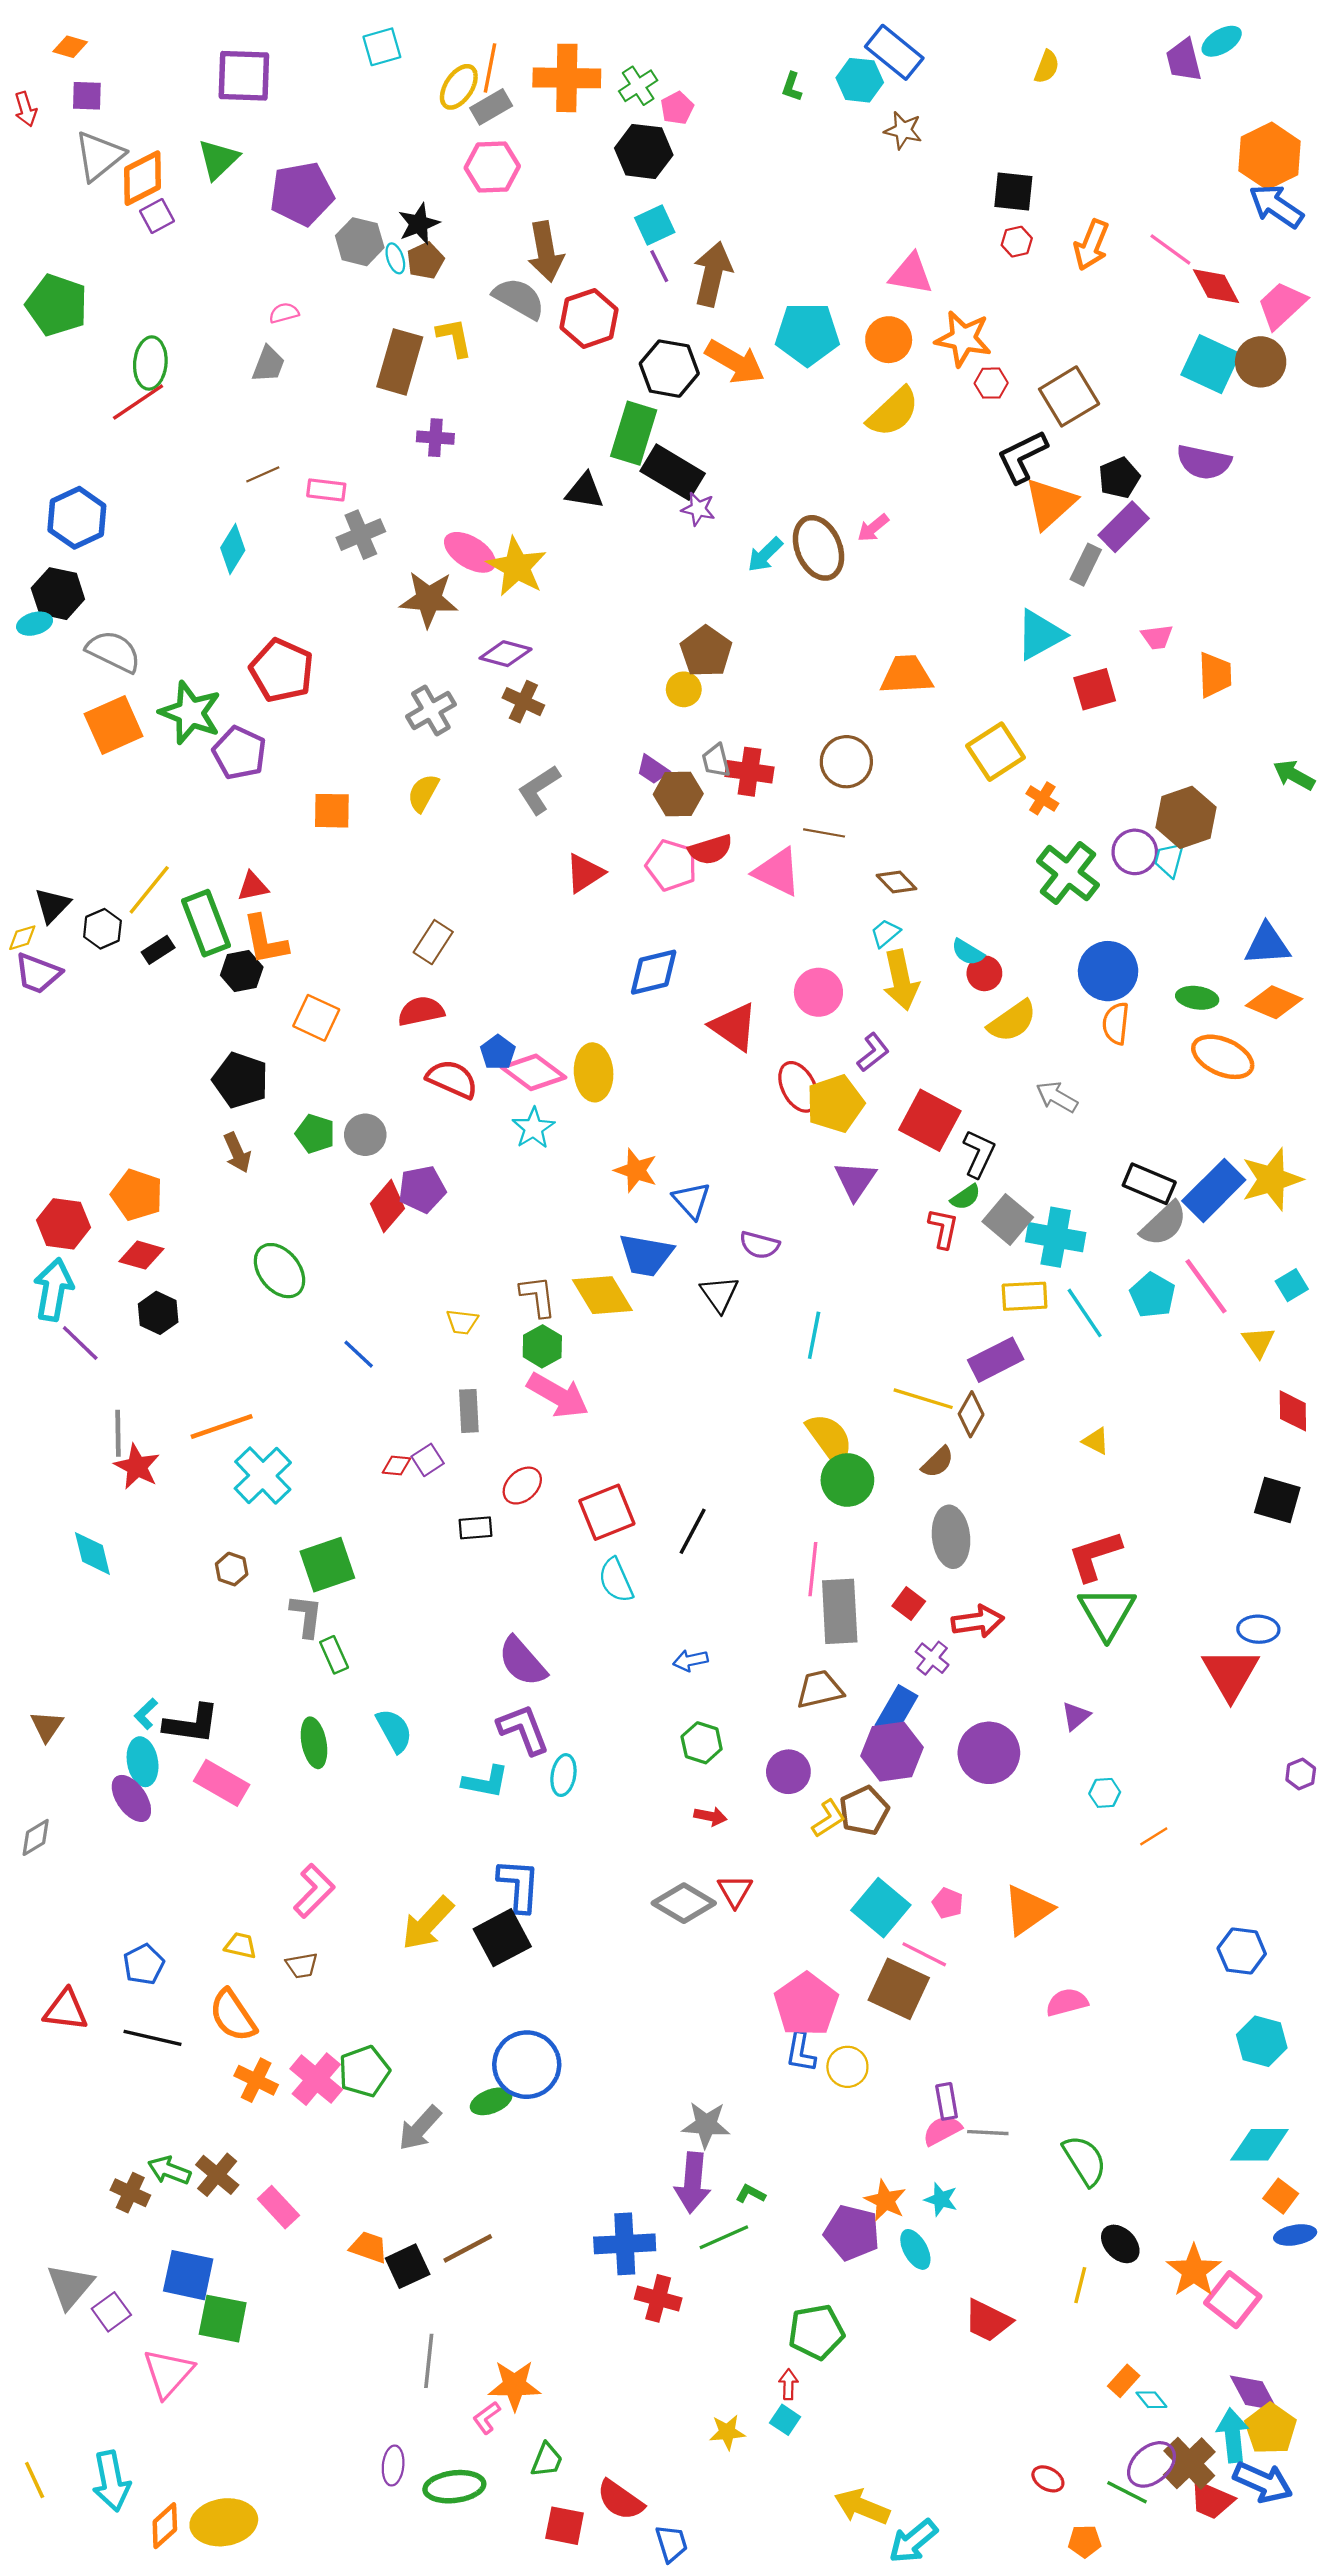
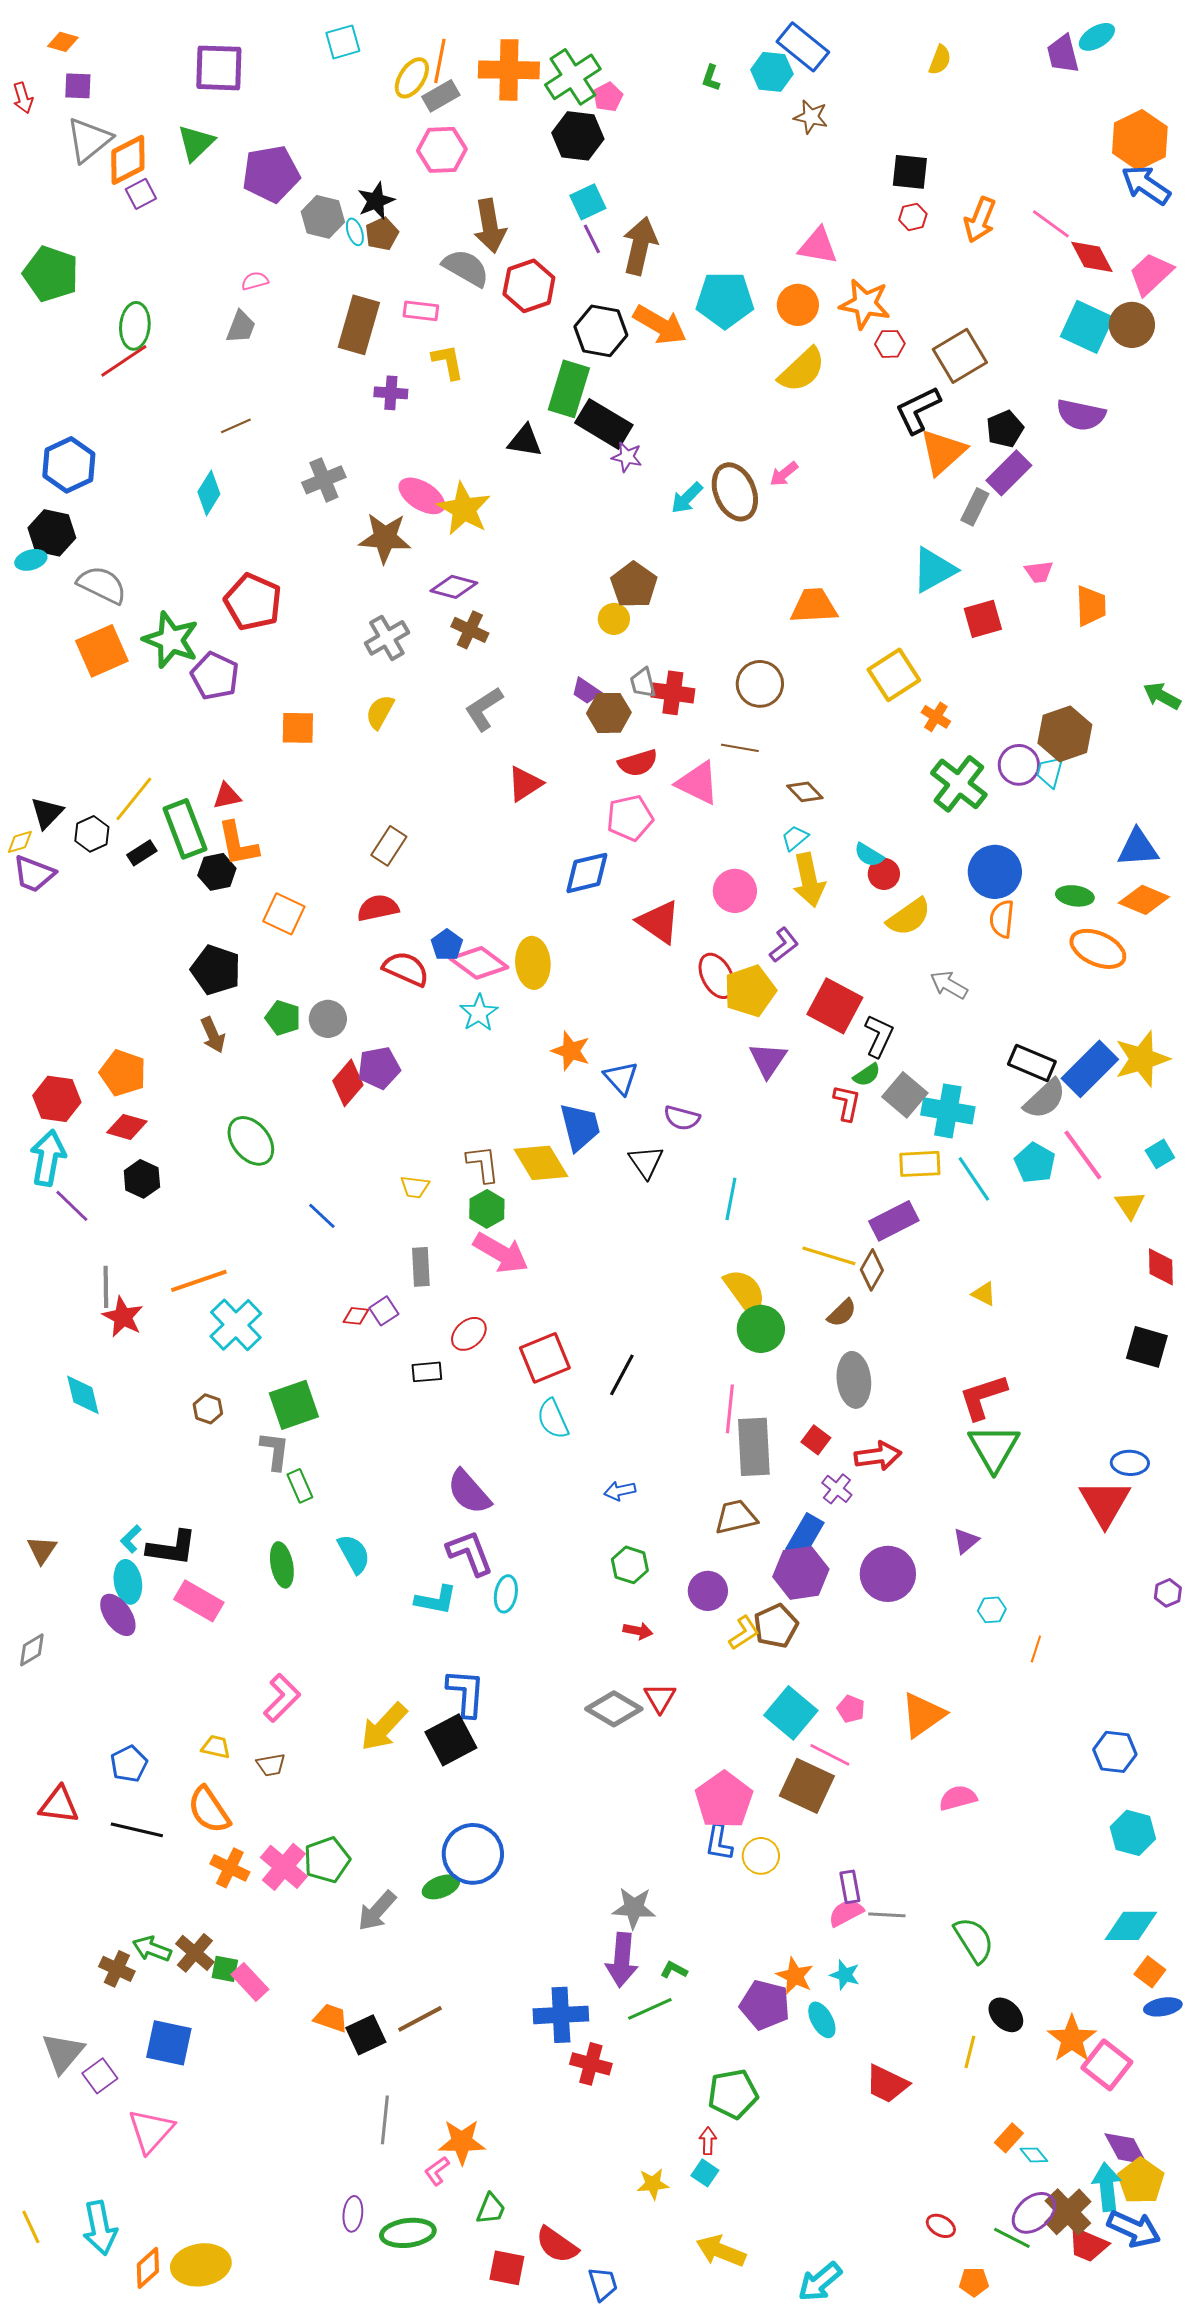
green cross: (638, 86) -> (573, 77), size x1.6
yellow L-shape: (454, 337) -> (448, 362), moved
pink rectangle: (326, 490) -> (421, 311), moved
pink pentagon: (672, 865) -> (630, 818), moved, turned -30
blue trapezoid: (646, 1255) -> (580, 1127), turned -114
orange line: (1154, 1836) -> (1036, 1649), turned -40
green square: (223, 2319) -> (225, 1969), moved, size x0.6
yellow arrow: (862, 2507) -> (721, 2251), moved

